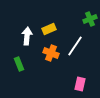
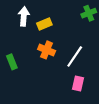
white arrow: (27, 36) -> (24, 16), moved
white line: (75, 46) -> (75, 56), moved

